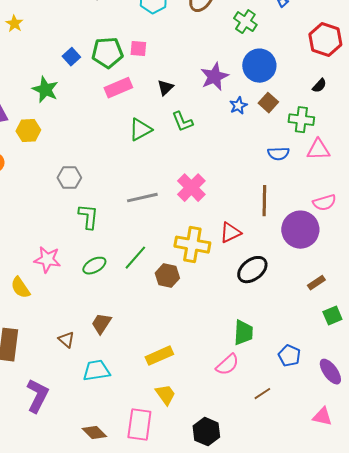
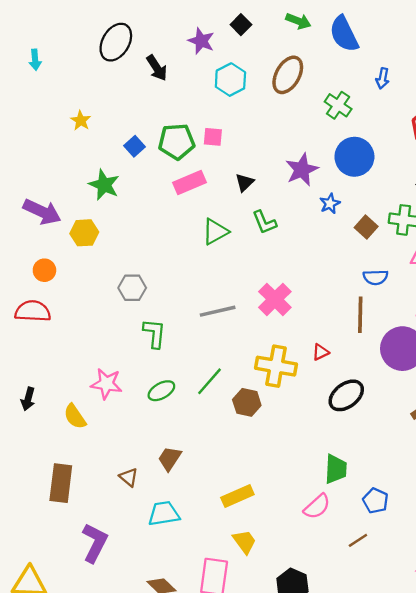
yellow star: (14, 24) -> (81, 120), moved
brown square: (268, 103) -> (366, 227), moved
blue semicircle: (278, 154) -> (376, 277), moved
red triangle: (230, 233) -> (321, 352), size x0.7
blue pentagon: (289, 356) -> (376, 501), moved

